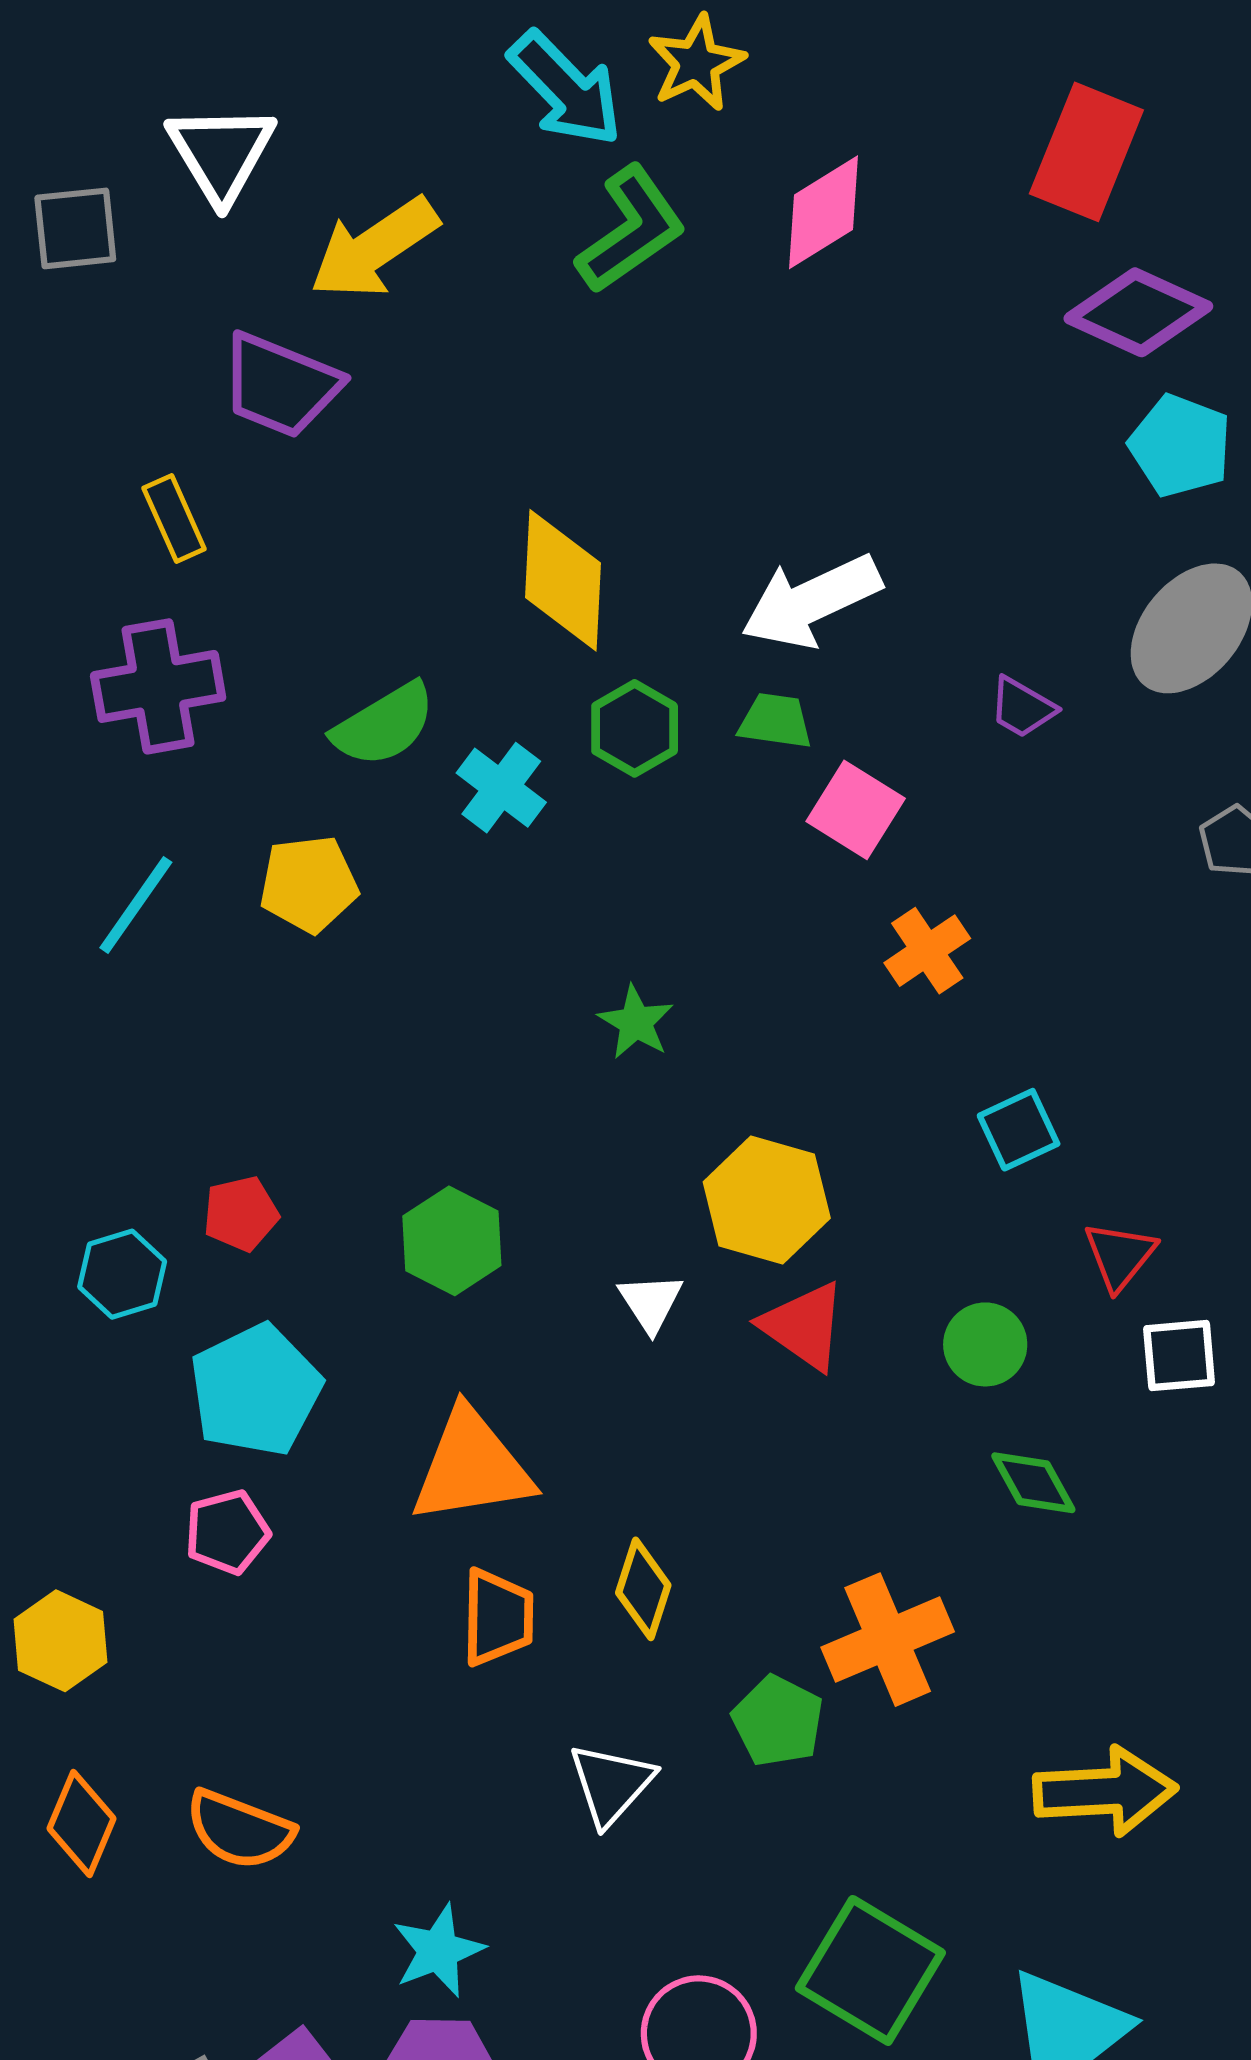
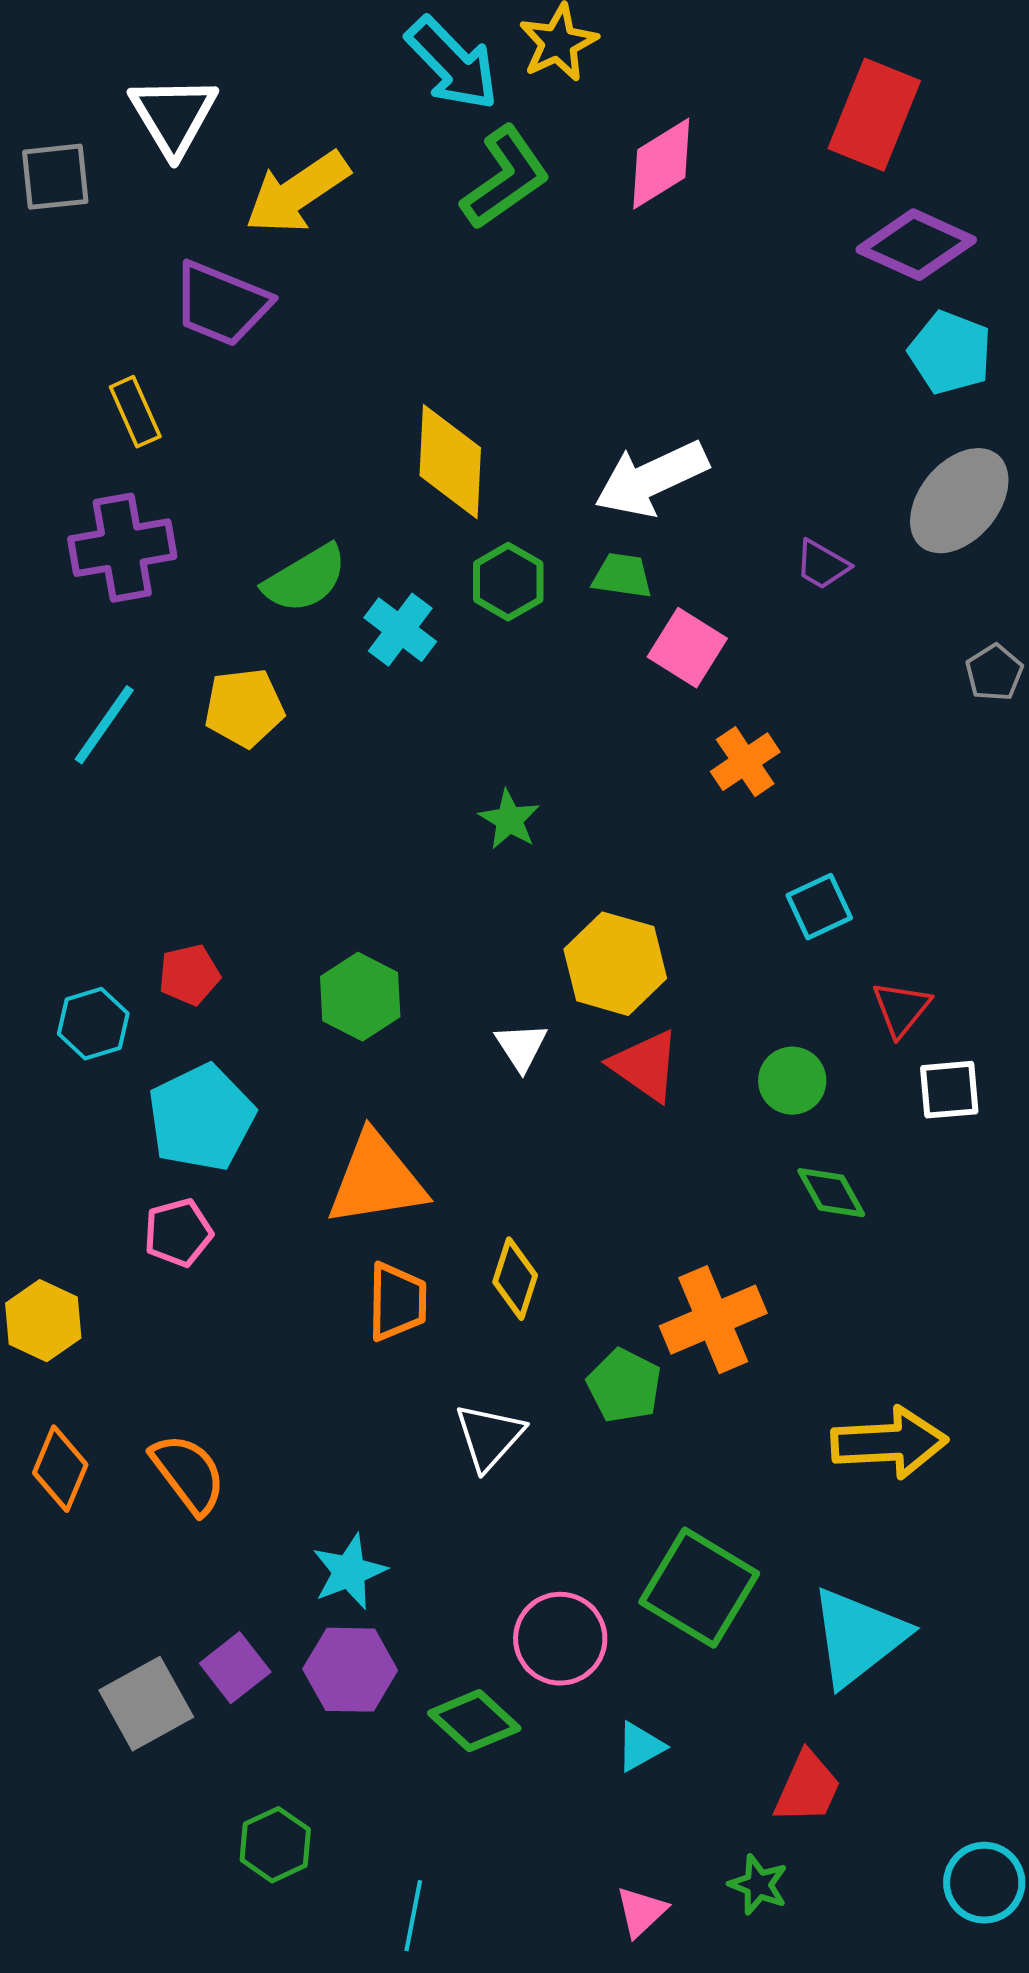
orange semicircle: (240, 1830) -> (188, 1474), turned -148

